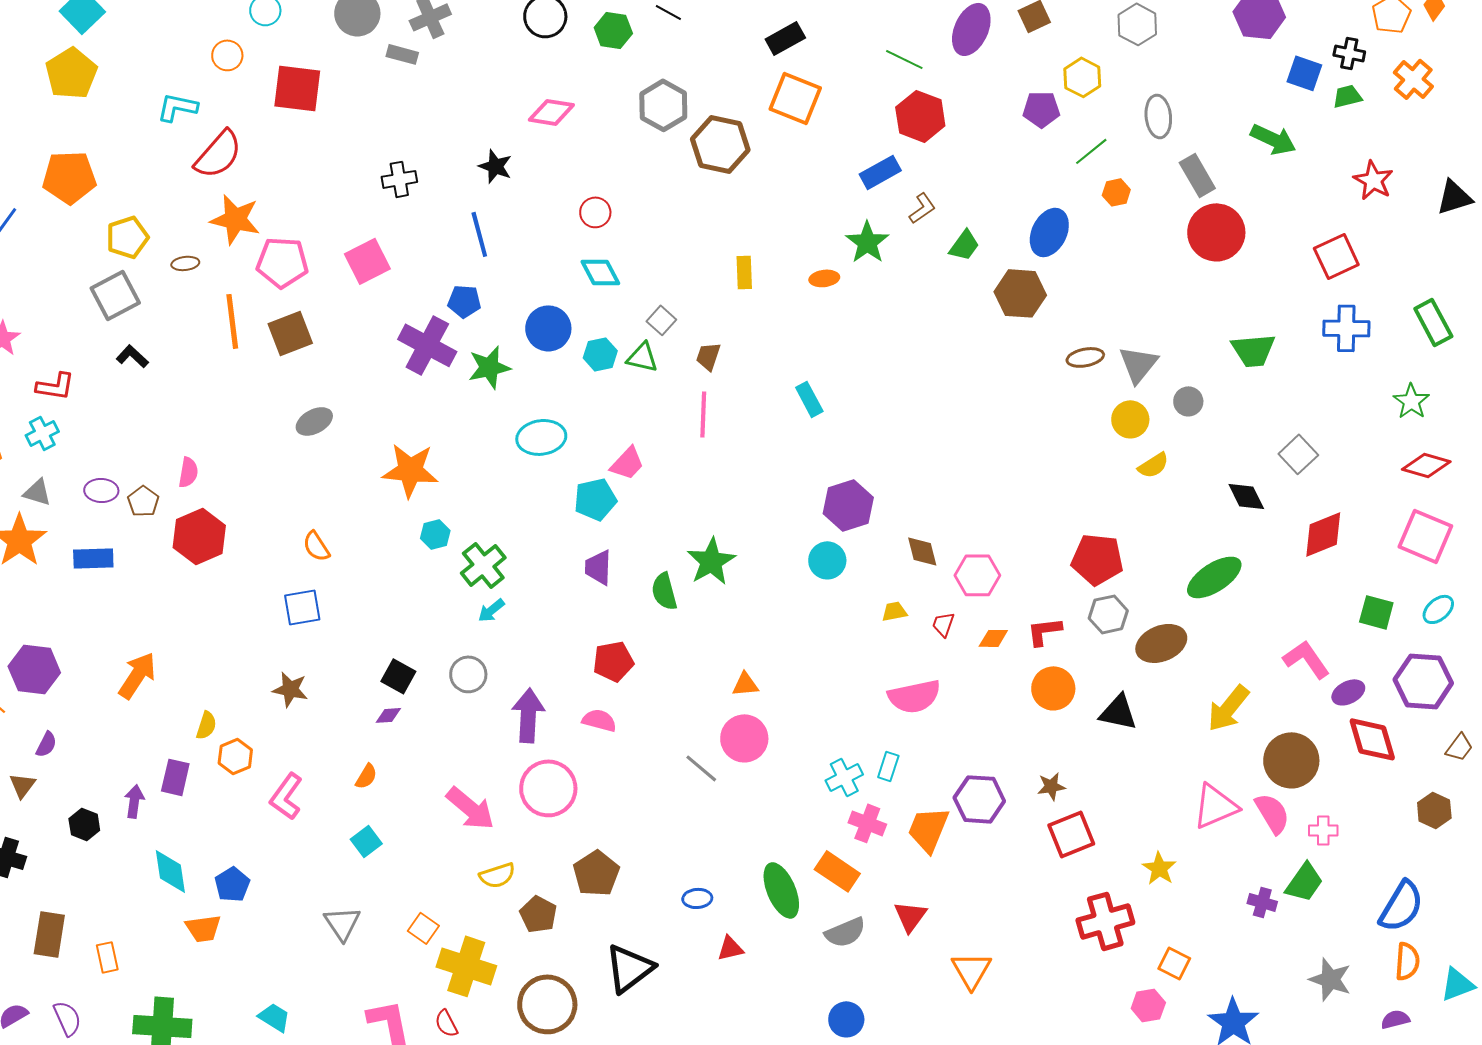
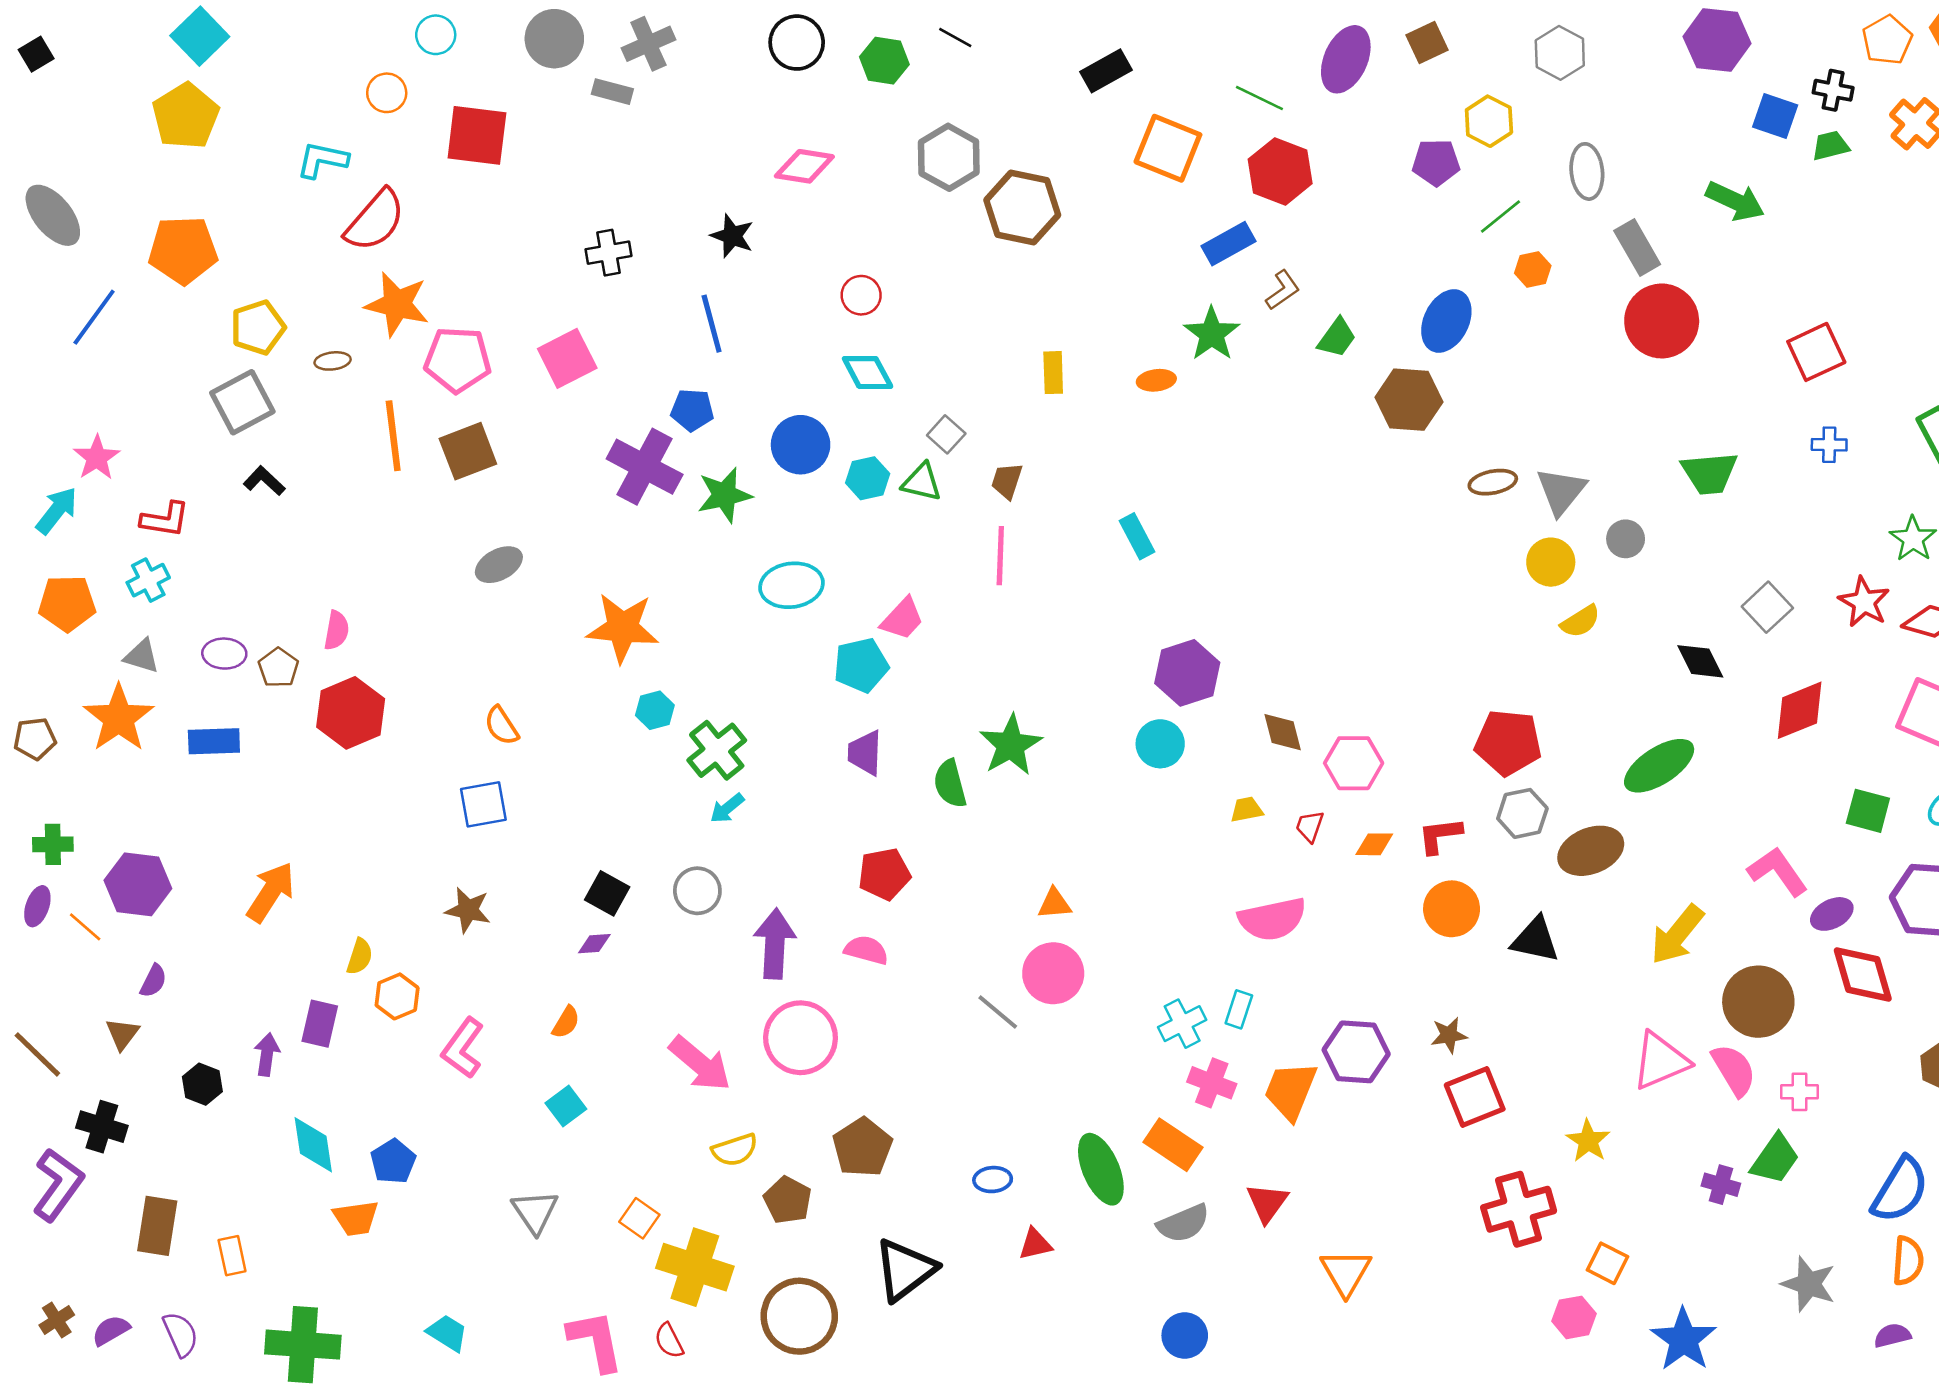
orange square: (795, 98) -> (1168, 148), moved
red star: (1373, 180) -> (1864, 602), moved
blue cross: (1346, 328) -> (1829, 445), size x0.6

